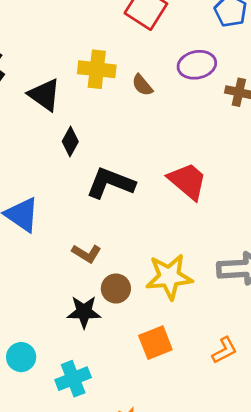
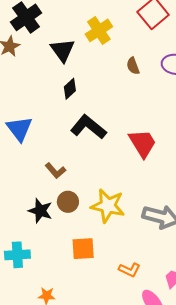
yellow cross: (97, 69) -> (99, 30), moved, turned 32
orange L-shape: (224, 350) -> (129, 270), turned 35

